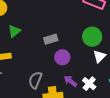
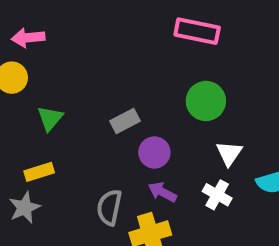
white triangle: (100, 56) -> (229, 153), moved
purple arrow: (70, 81) -> (162, 192), moved

